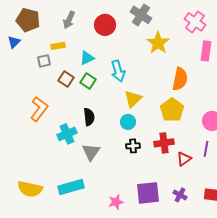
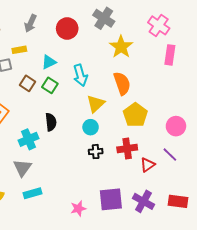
orange semicircle: (180, 79) -> (122, 83), moved, turned -30
purple line: (206, 149) -> (170, 155), turned -56
gray triangle: (91, 152) -> (22, 168), moved
cyan rectangle: (71, 187) -> (33, 193), size x0.7
purple cross: (180, 195) -> (143, 201), size x1.5

